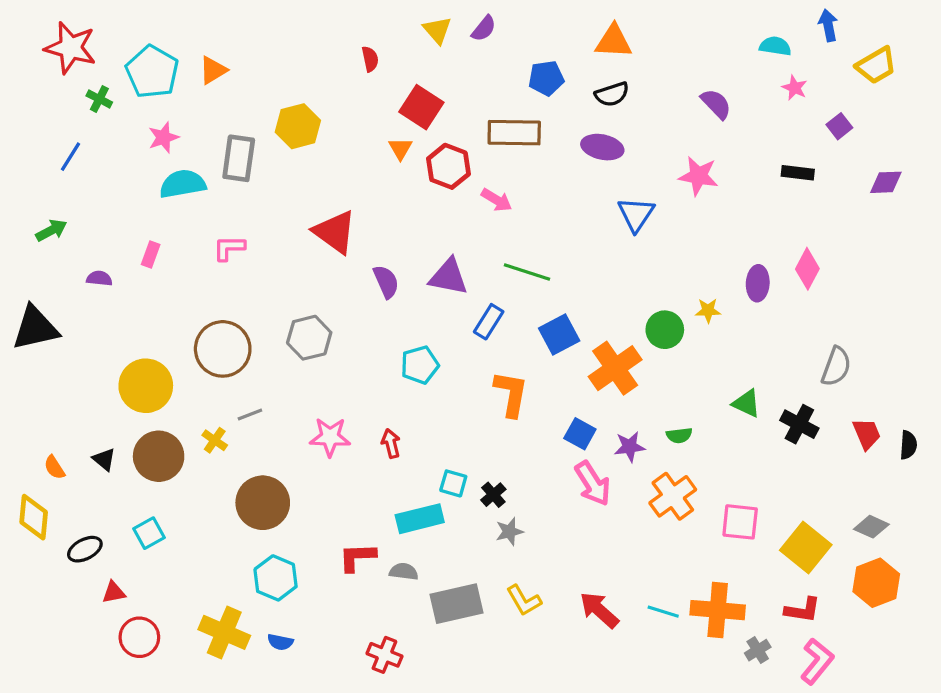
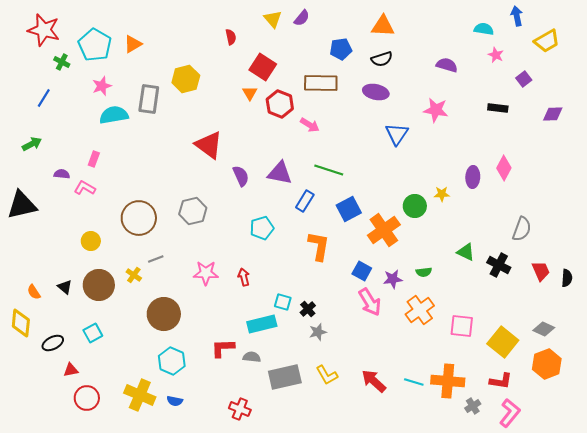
purple semicircle: (716, 104) -> (447, 65), turned -30
pink L-shape: (229, 248) -> (85, 188), moved, turned 30
yellow circle: (146, 386) -> (91, 241), size x0.6

